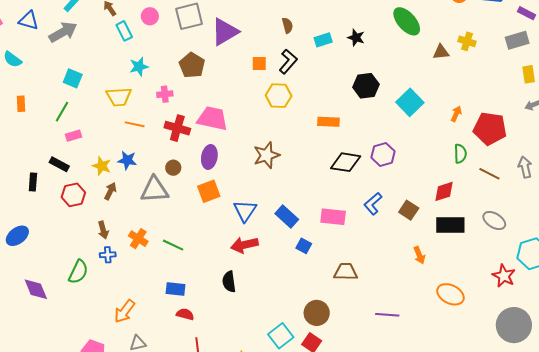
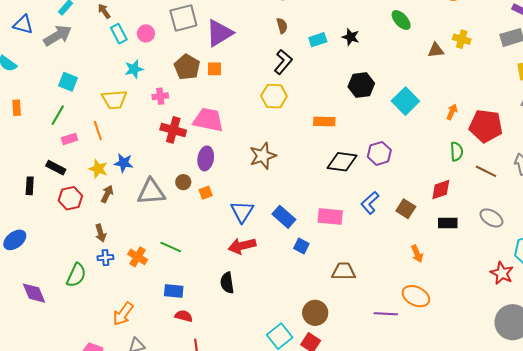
pink circle: (150, 16) -> (146, 33), moved
green ellipse: (407, 21) -> (401, 20), size x0.7
orange square: (259, 63) -> (214, 69), moved
orange line: (135, 124) -> (98, 131), moved, turned 60
brown circle: (173, 168) -> (183, 182), moved
orange square: (209, 191) -> (206, 193), size x0.6
black rectangle: (450, 225) -> (448, 223), size x0.7
orange cross: (138, 239) -> (138, 257), moved
orange ellipse: (450, 294) -> (416, 296), moved

